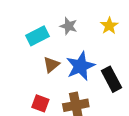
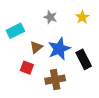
cyan rectangle: (38, 36) -> (15, 31), moved
red square: (40, 103) -> (27, 68), moved

